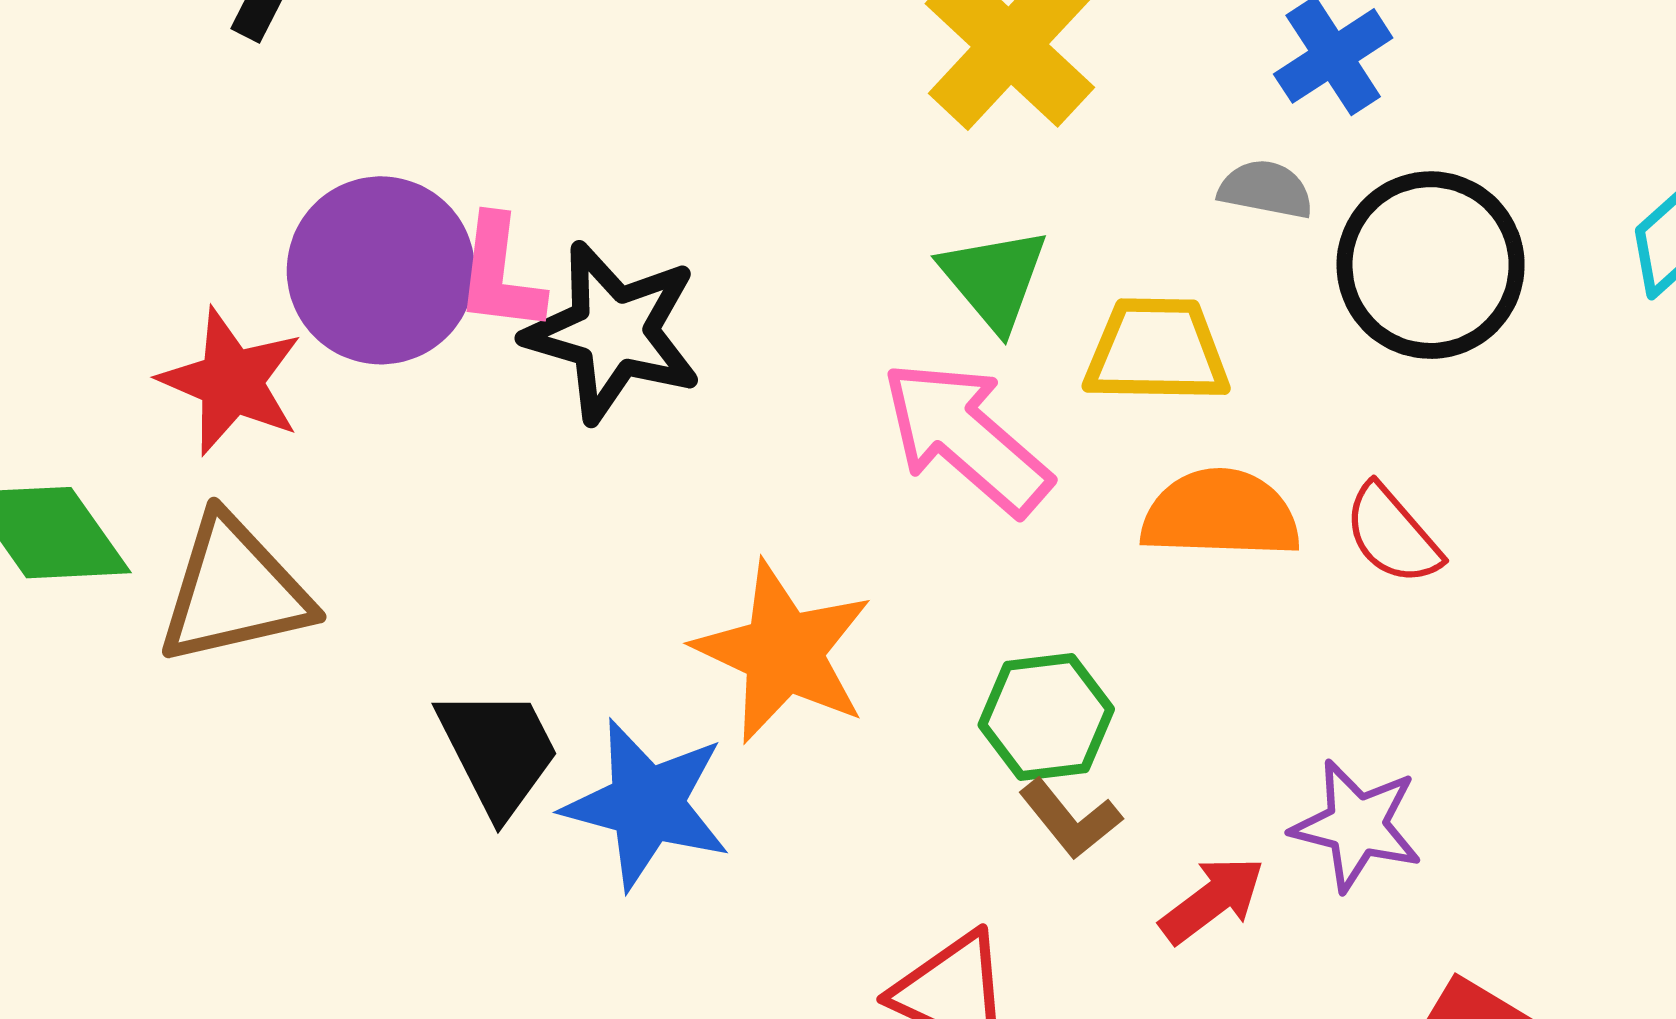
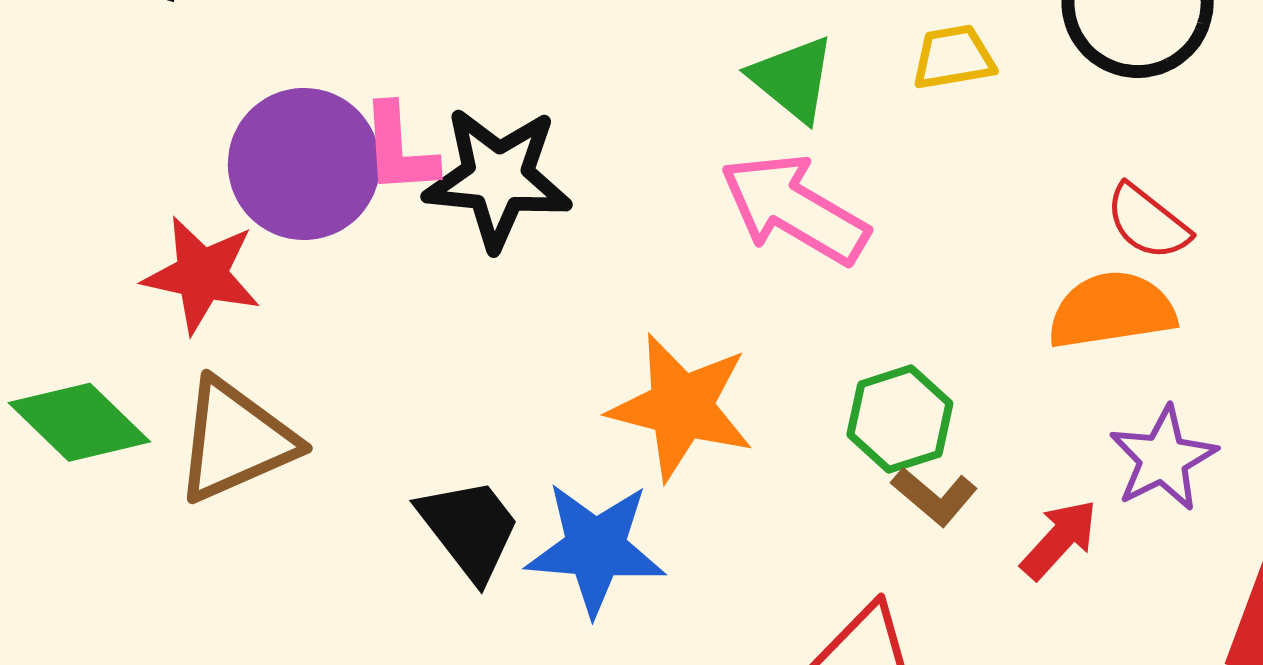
yellow trapezoid: (1157, 351) -> (953, 57), moved, size x0.7
orange semicircle: (1220, 514) -> (1112, 310), moved
purple star: (1357, 825) -> (1163, 459), turned -30

